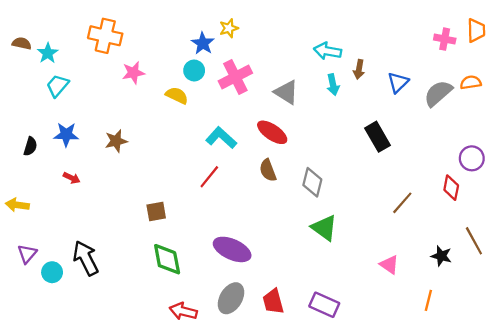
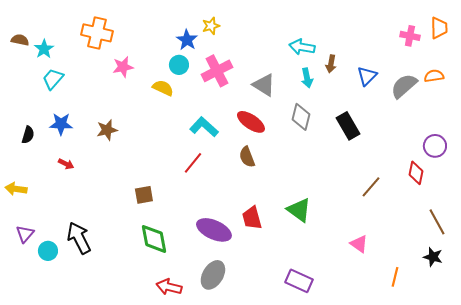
gray diamond: (312, 182) -> (301, 117), moved
black star: (441, 256) -> (433, 257), moved
red trapezoid: (273, 301) -> (252, 218), moved

